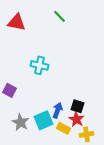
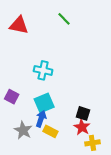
blue arrow: (58, 110) -> (41, 119), moved
cyan square: (44, 120) -> (44, 103), moved
yellow rectangle: (64, 128) -> (50, 131), moved

